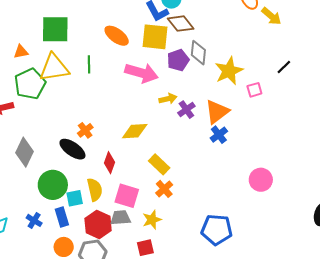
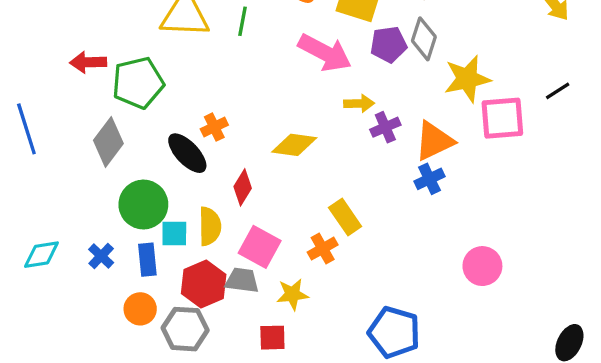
green pentagon: (30, 84) -> (138, 83), moved
pink square: (254, 90) -> (502, 118), size x1.8
yellow rectangle: (159, 164) -> (345, 217), moved

